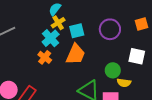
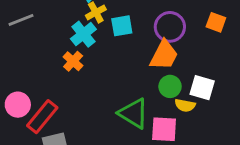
orange square: (141, 24) -> (216, 22), turned 32
orange trapezoid: (76, 54) -> (164, 55), moved
white square: (137, 56) -> (202, 88), moved

